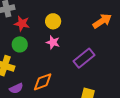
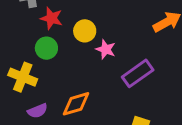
yellow circle: (53, 21) -> (85, 31), moved
pink star: (53, 42) -> (106, 49), moved

